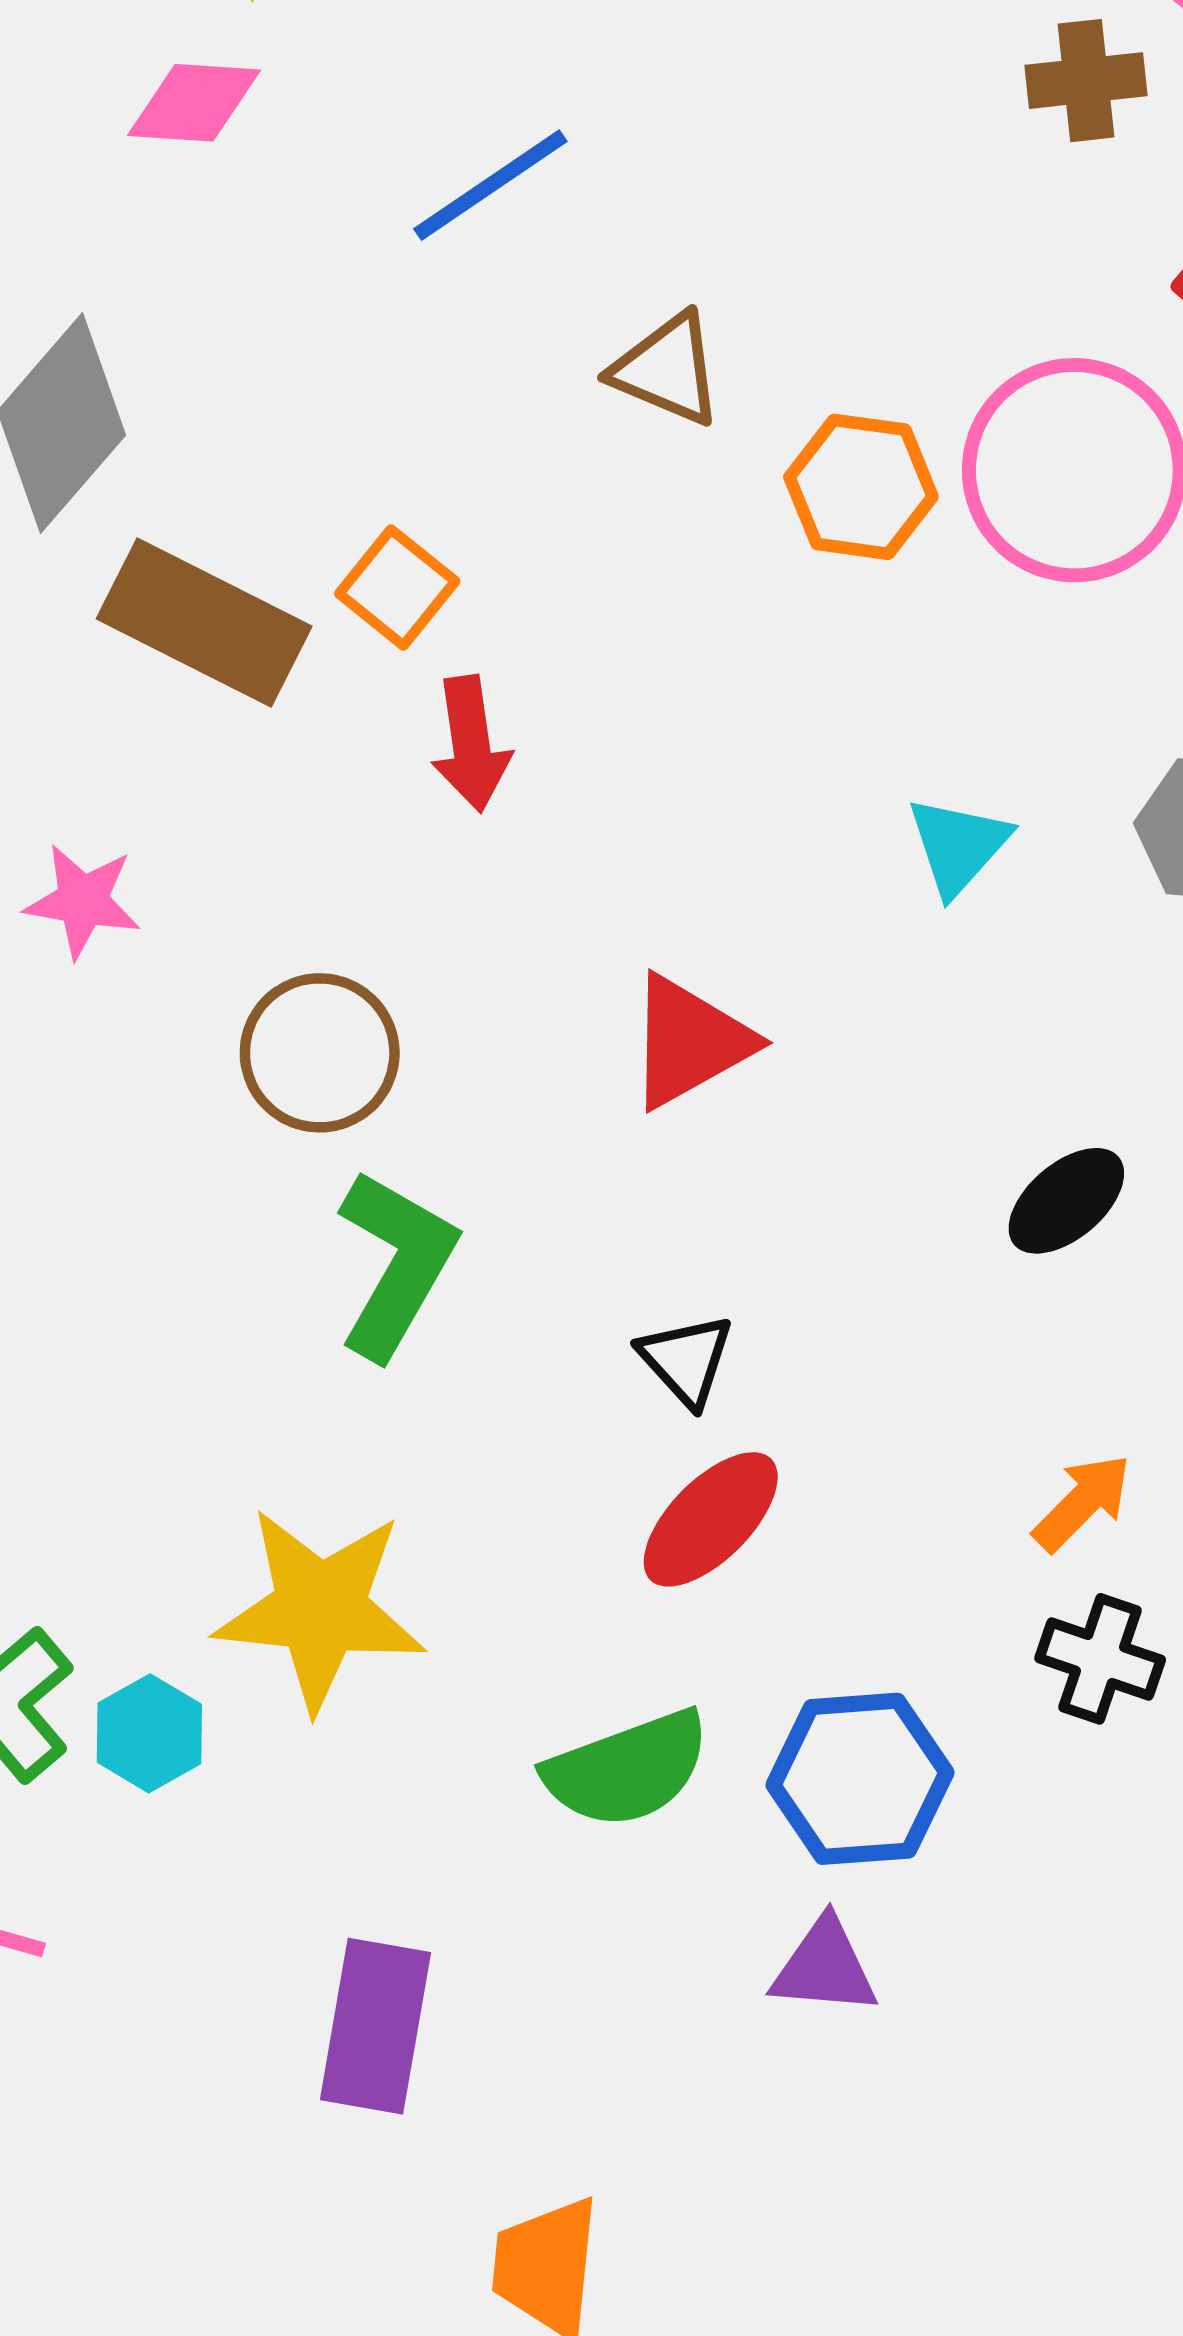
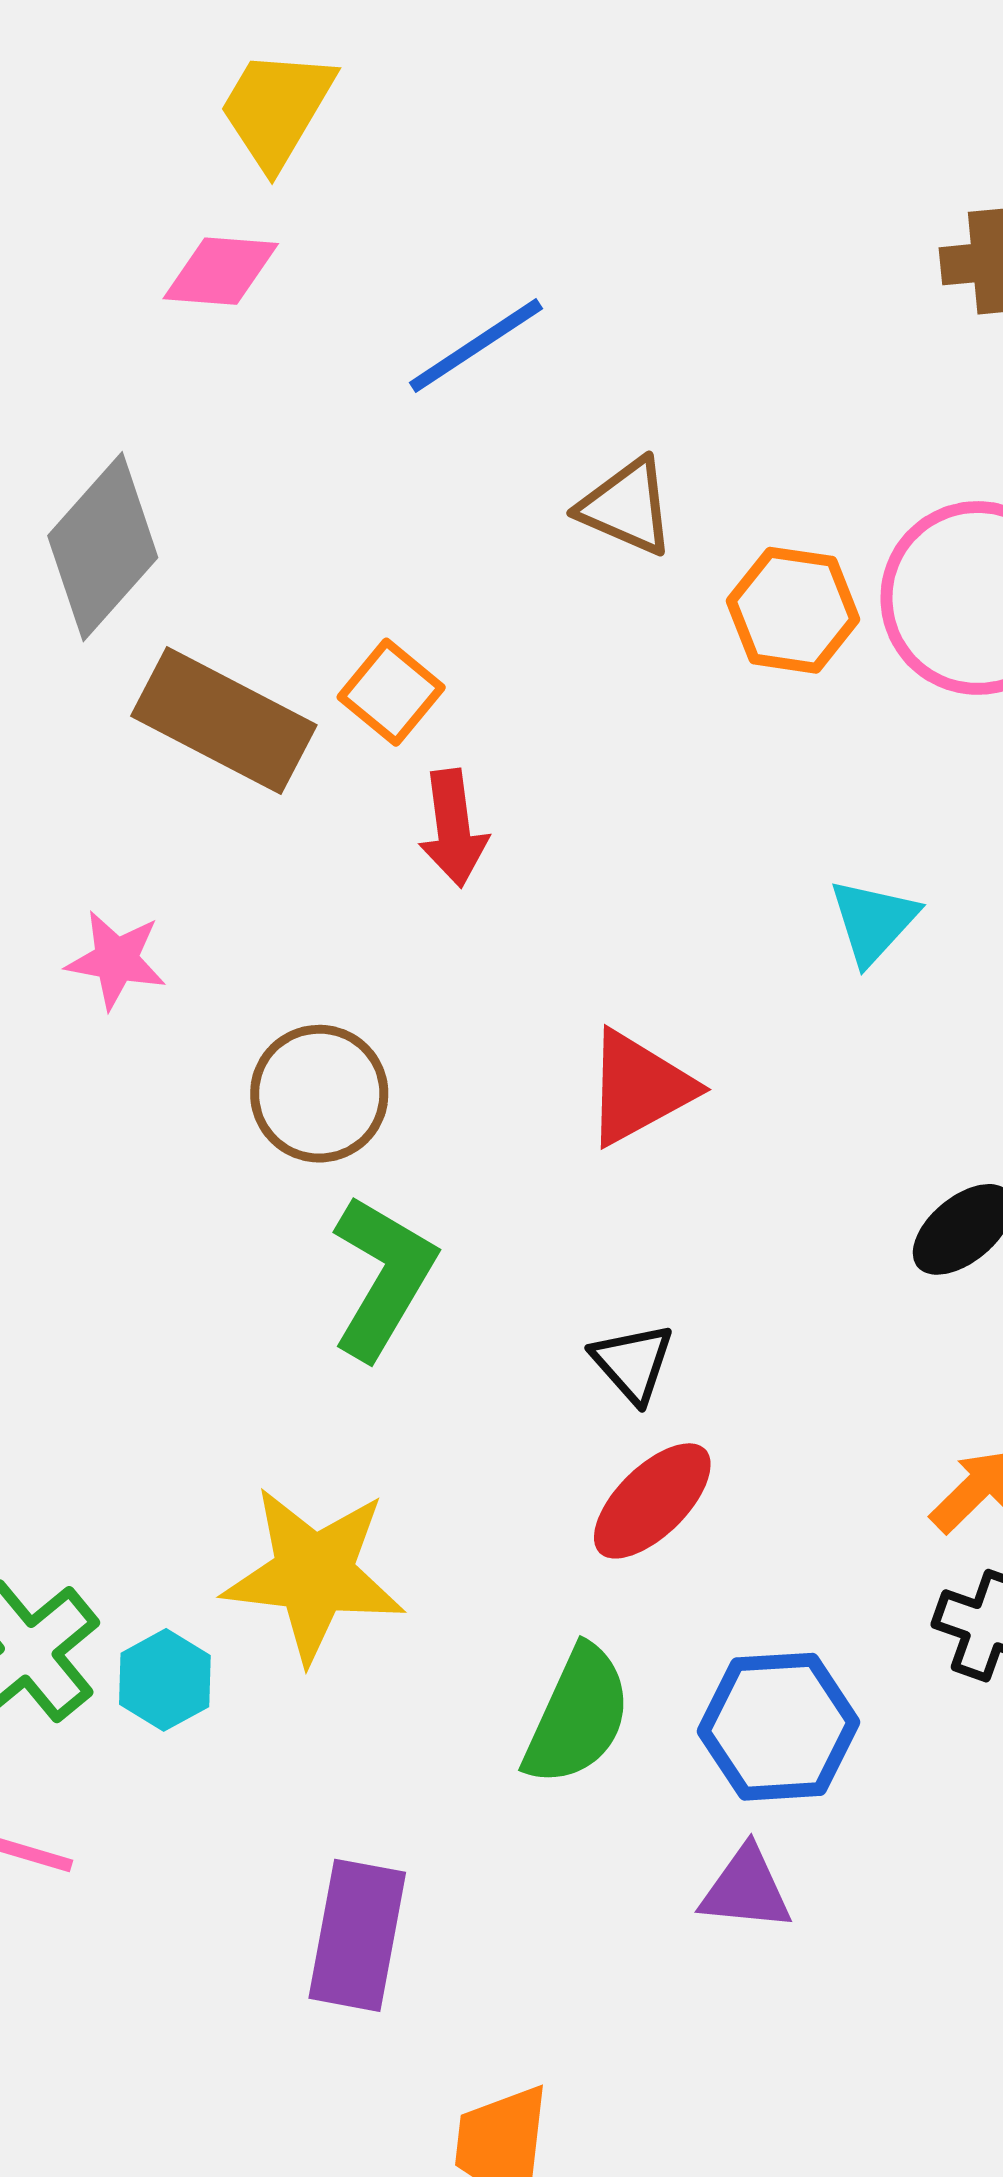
green semicircle: (627, 1769) -> (577, 1716), turned -46

